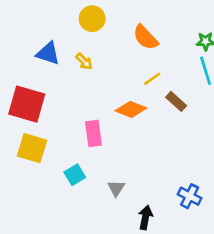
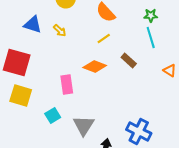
yellow line: (152, 79) -> (104, 38), moved
gray triangle: (116, 188) -> (84, 126), size x1.6
blue cross: (190, 196) -> (139, 132), size x1.4

